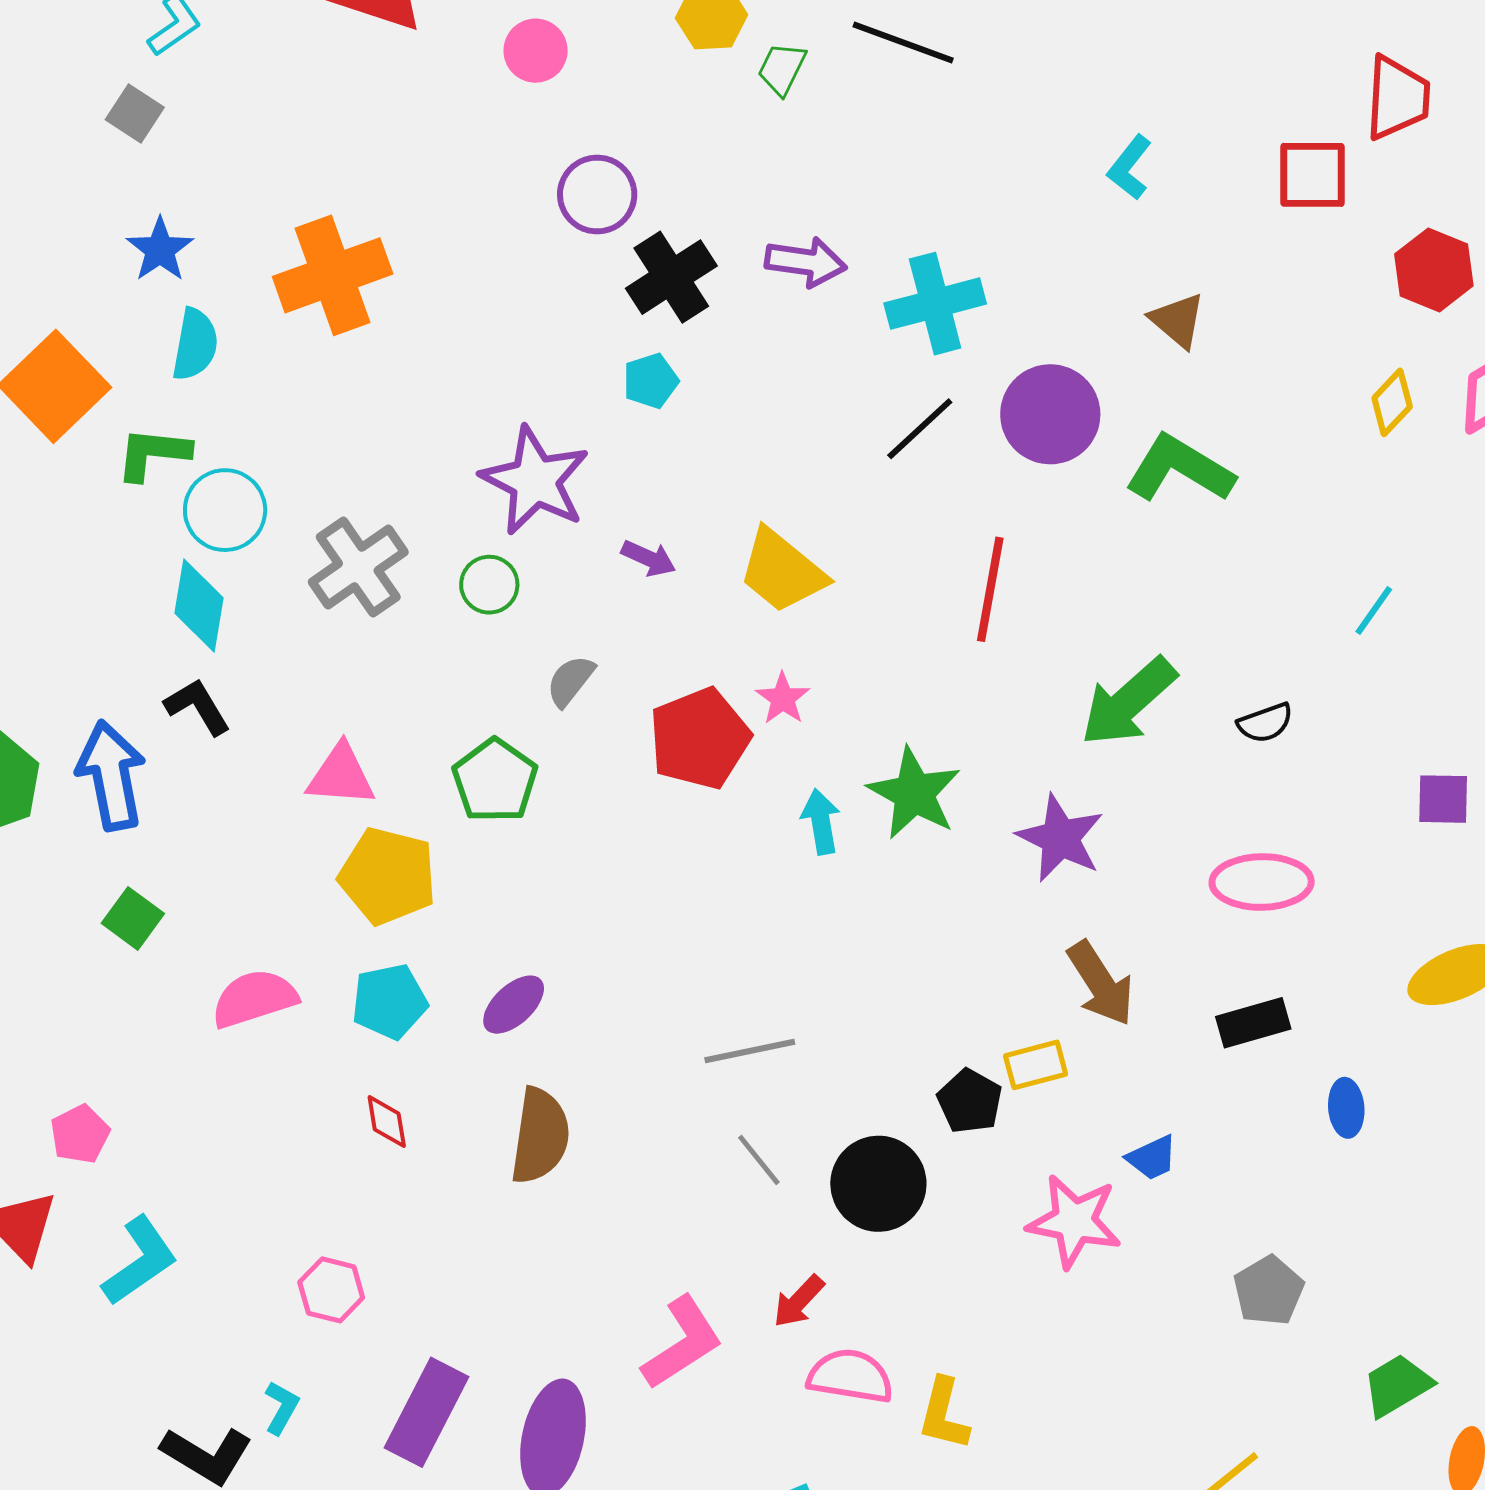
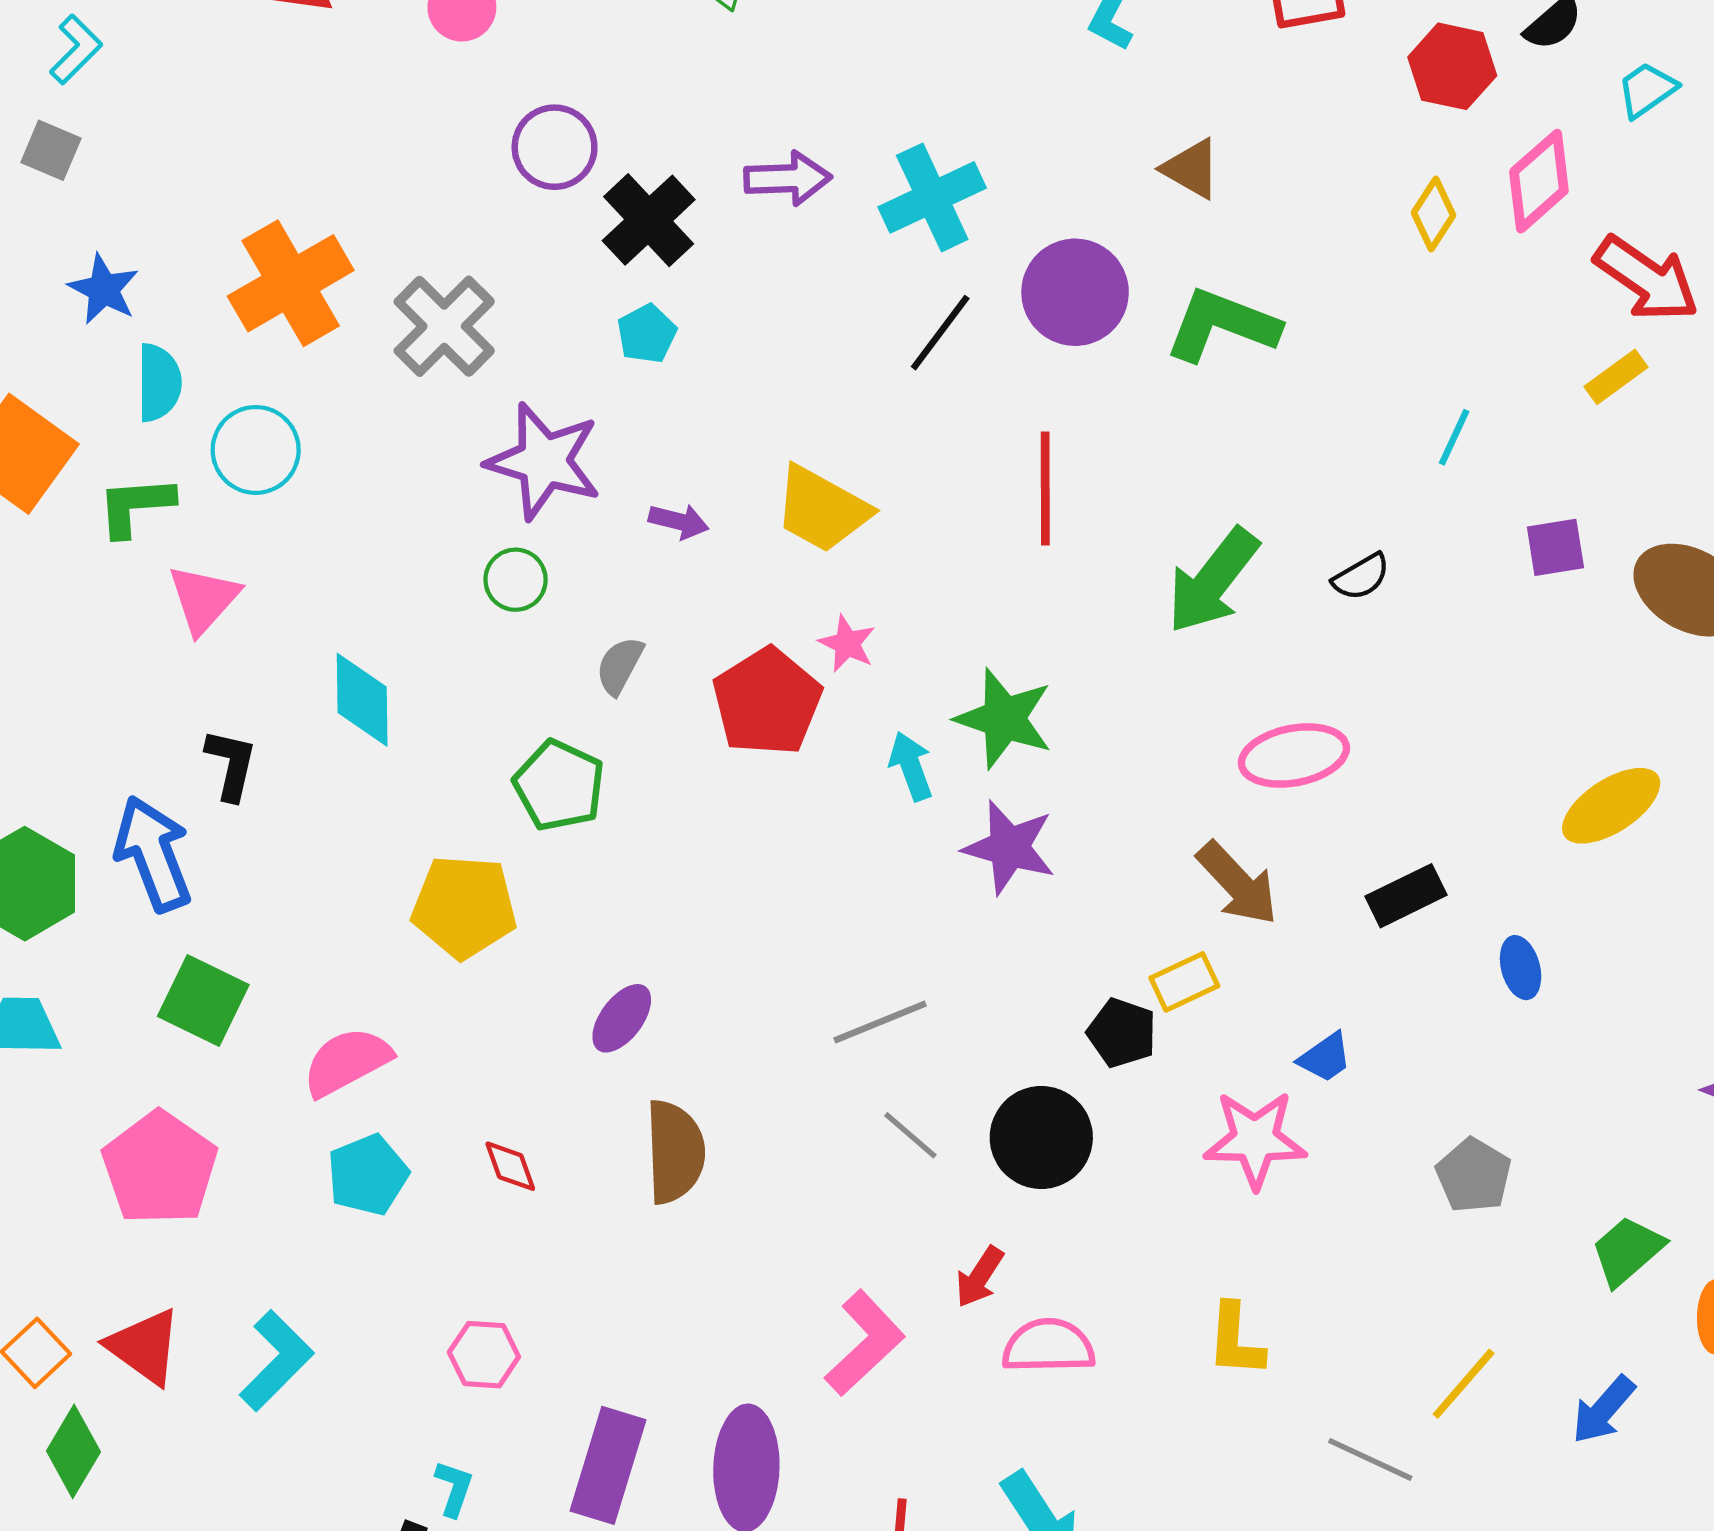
cyan circle: (225, 510) -> (256, 450), moved
gray cross: (358, 567) -> (444, 326), moved
cyan diamond: (199, 605) -> (362, 700), moved
black L-shape: (198, 707) -> (231, 764), turned 54
pink triangle: (341, 775) -> (204, 599), moved, turned -42
purple square: (1443, 799) -> (1555, 547), moved
purple star: (1060, 838) -> (1009, 847), moved
pink ellipse: (1262, 882) -> (1294, 755), moved
green square: (133, 918) -> (203, 1000), size x1.4
cyan pentagon: (389, 1001) -> (368, 1175), moved
pink pentagon: (80, 1134) -> (160, 1168), moved, size x1.8
yellow L-shape: (944, 1414) -> (1236, 1340), moved

